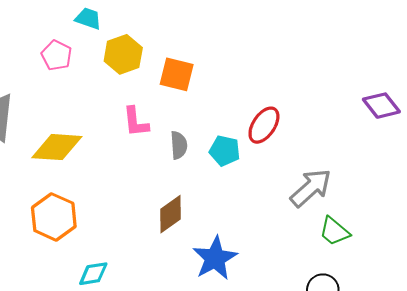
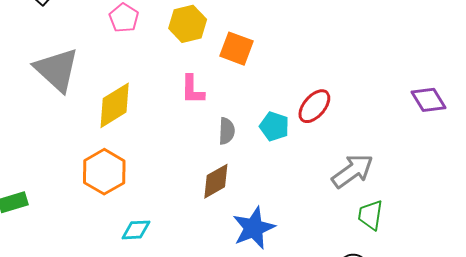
gray semicircle: (179, 145) -> (227, 131), moved
yellow diamond: (57, 147) -> (115, 105), turned -42
green trapezoid: (334, 231) -> (370, 215), turned 52

